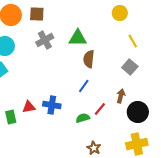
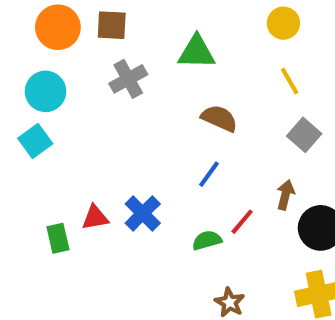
green triangle: (78, 38) -> (197, 52), moved
yellow line: (133, 41) -> (290, 81), moved
brown semicircle: (89, 59) -> (219, 118), turned 108
blue cross: (52, 105) -> (143, 213), turned 36

